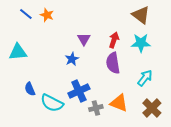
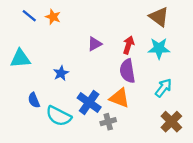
purple triangle: (84, 39) -> (95, 44), turned 32
blue star: (72, 59) -> (61, 73), moved
blue cross: (79, 91) -> (89, 103), turned -30
orange triangle: (119, 103) -> (119, 98), moved

